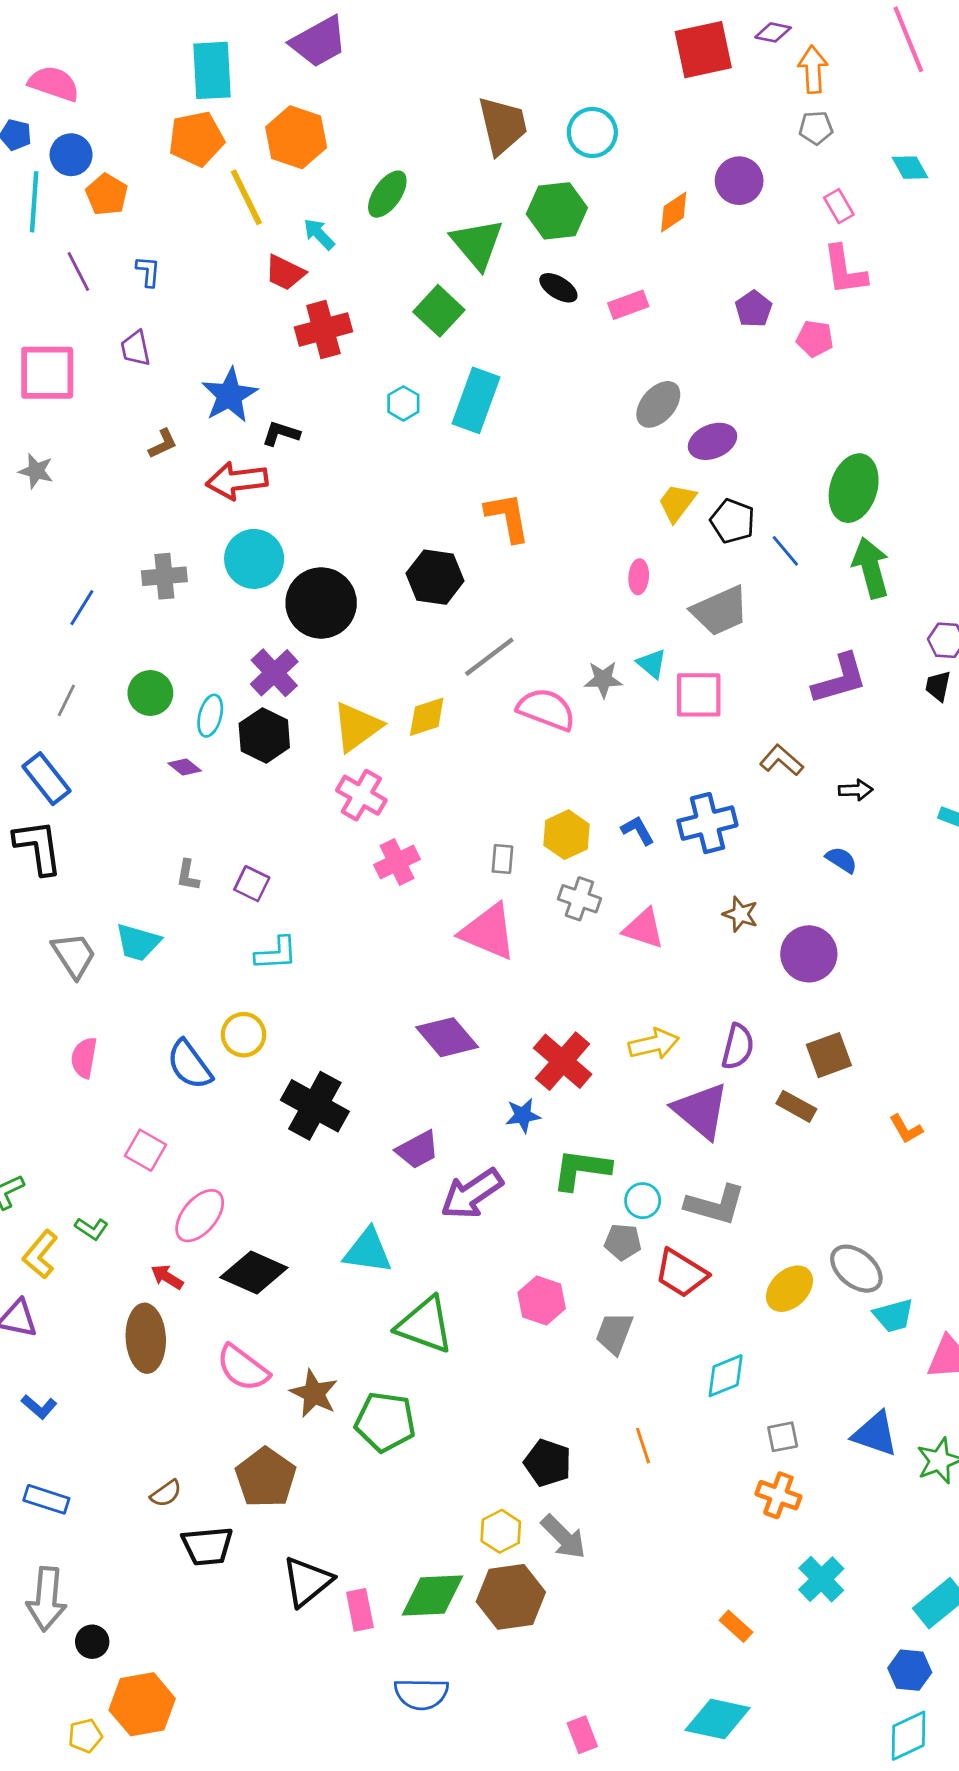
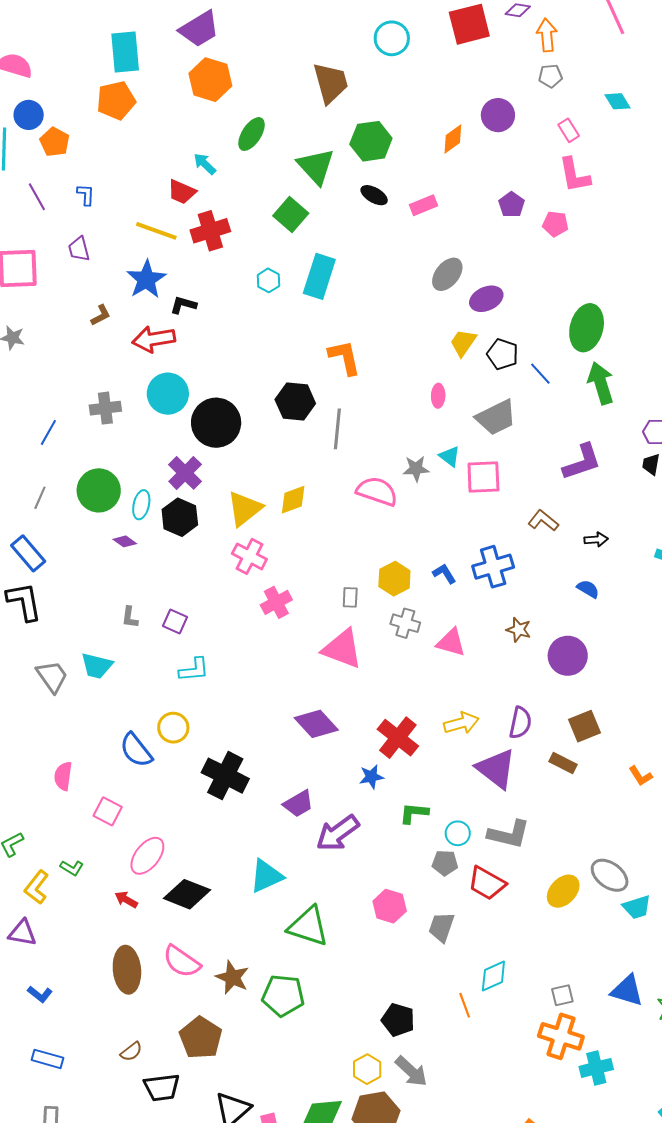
cyan circle: (592, 132) -> (392, 38), moved
orange hexagon: (296, 137) -> (210, 80), moved
yellow line: (246, 197) -> (156, 231), moved, turned -42
gray line: (489, 657) -> (337, 429), moved, turned -45
green circle: (150, 693) -> (99, 490), size x1.4
pink semicircle: (84, 1058) -> (63, 776), moved
green L-shape: (581, 1169) -> (414, 813), size x0.7
cyan triangle: (368, 1251) -> (266, 876), turned -30
brown ellipse: (146, 1338) -> (127, 970), moved
cyan diamond: (726, 1376) -> (493, 976), moved
orange cross: (778, 1495) -> (561, 1036), size x1.4
cyan cross: (821, 1579) -> (596, 1068), moved, turned 32

